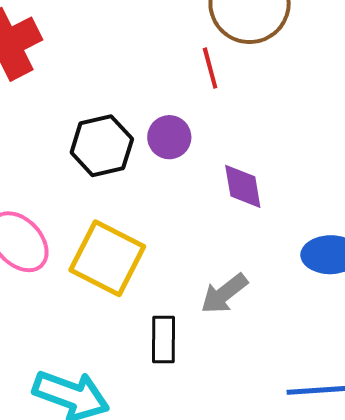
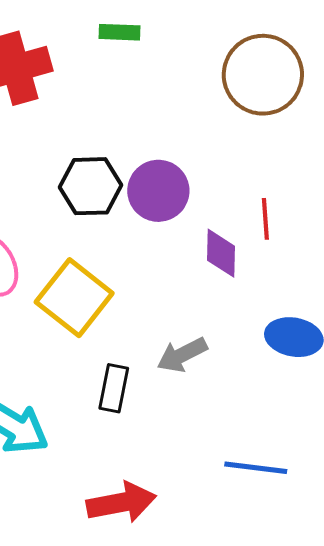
red line: (210, 68) -> (265, 219), moved
purple circle: (169, 137) -> (158, 191), size x1.4

